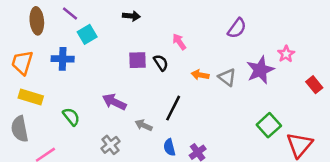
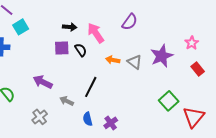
black arrow: (131, 16) -> (70, 27), moved
purple semicircle: (237, 28) -> (130, 22), moved
pink arrow: (179, 42) -> (96, 33), size x1.5
pink star: (286, 54) -> (192, 43), moved
red rectangle: (314, 85) -> (198, 69), moved

